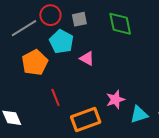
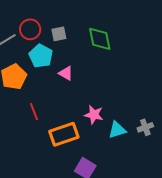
pink star: (115, 100) -> (94, 115), turned 30

